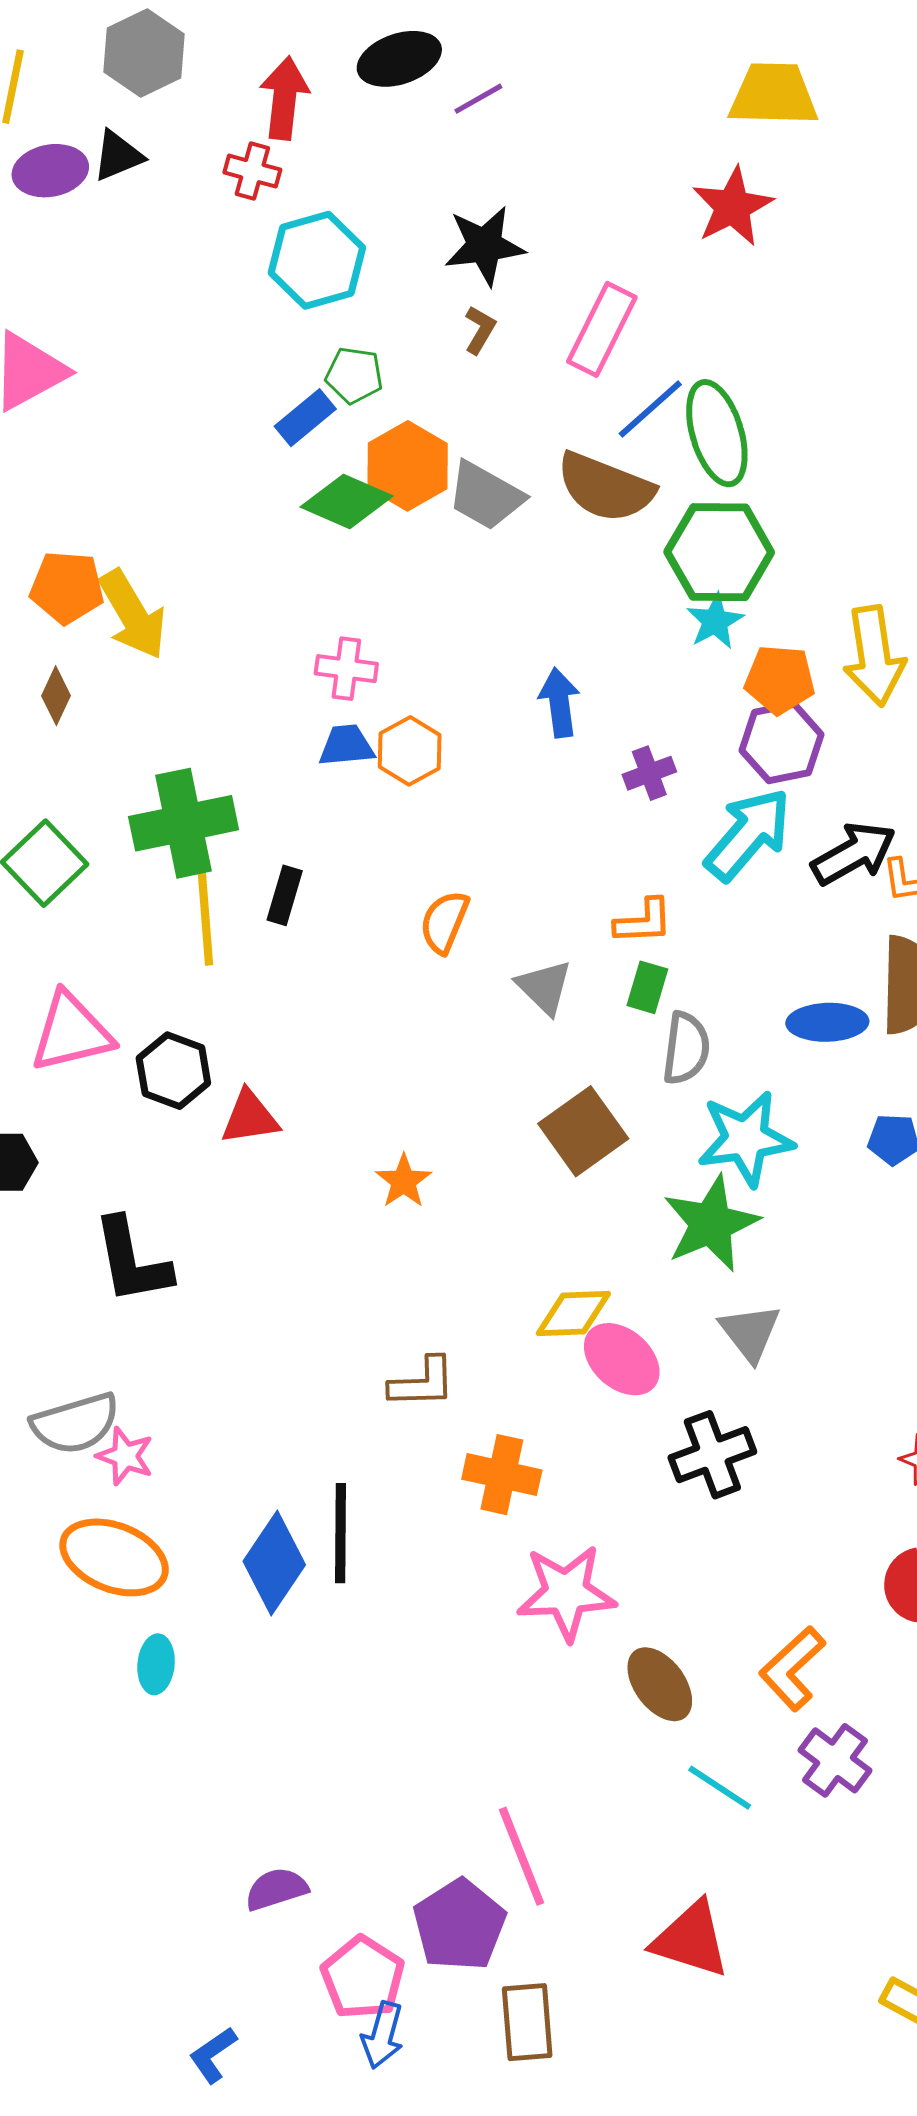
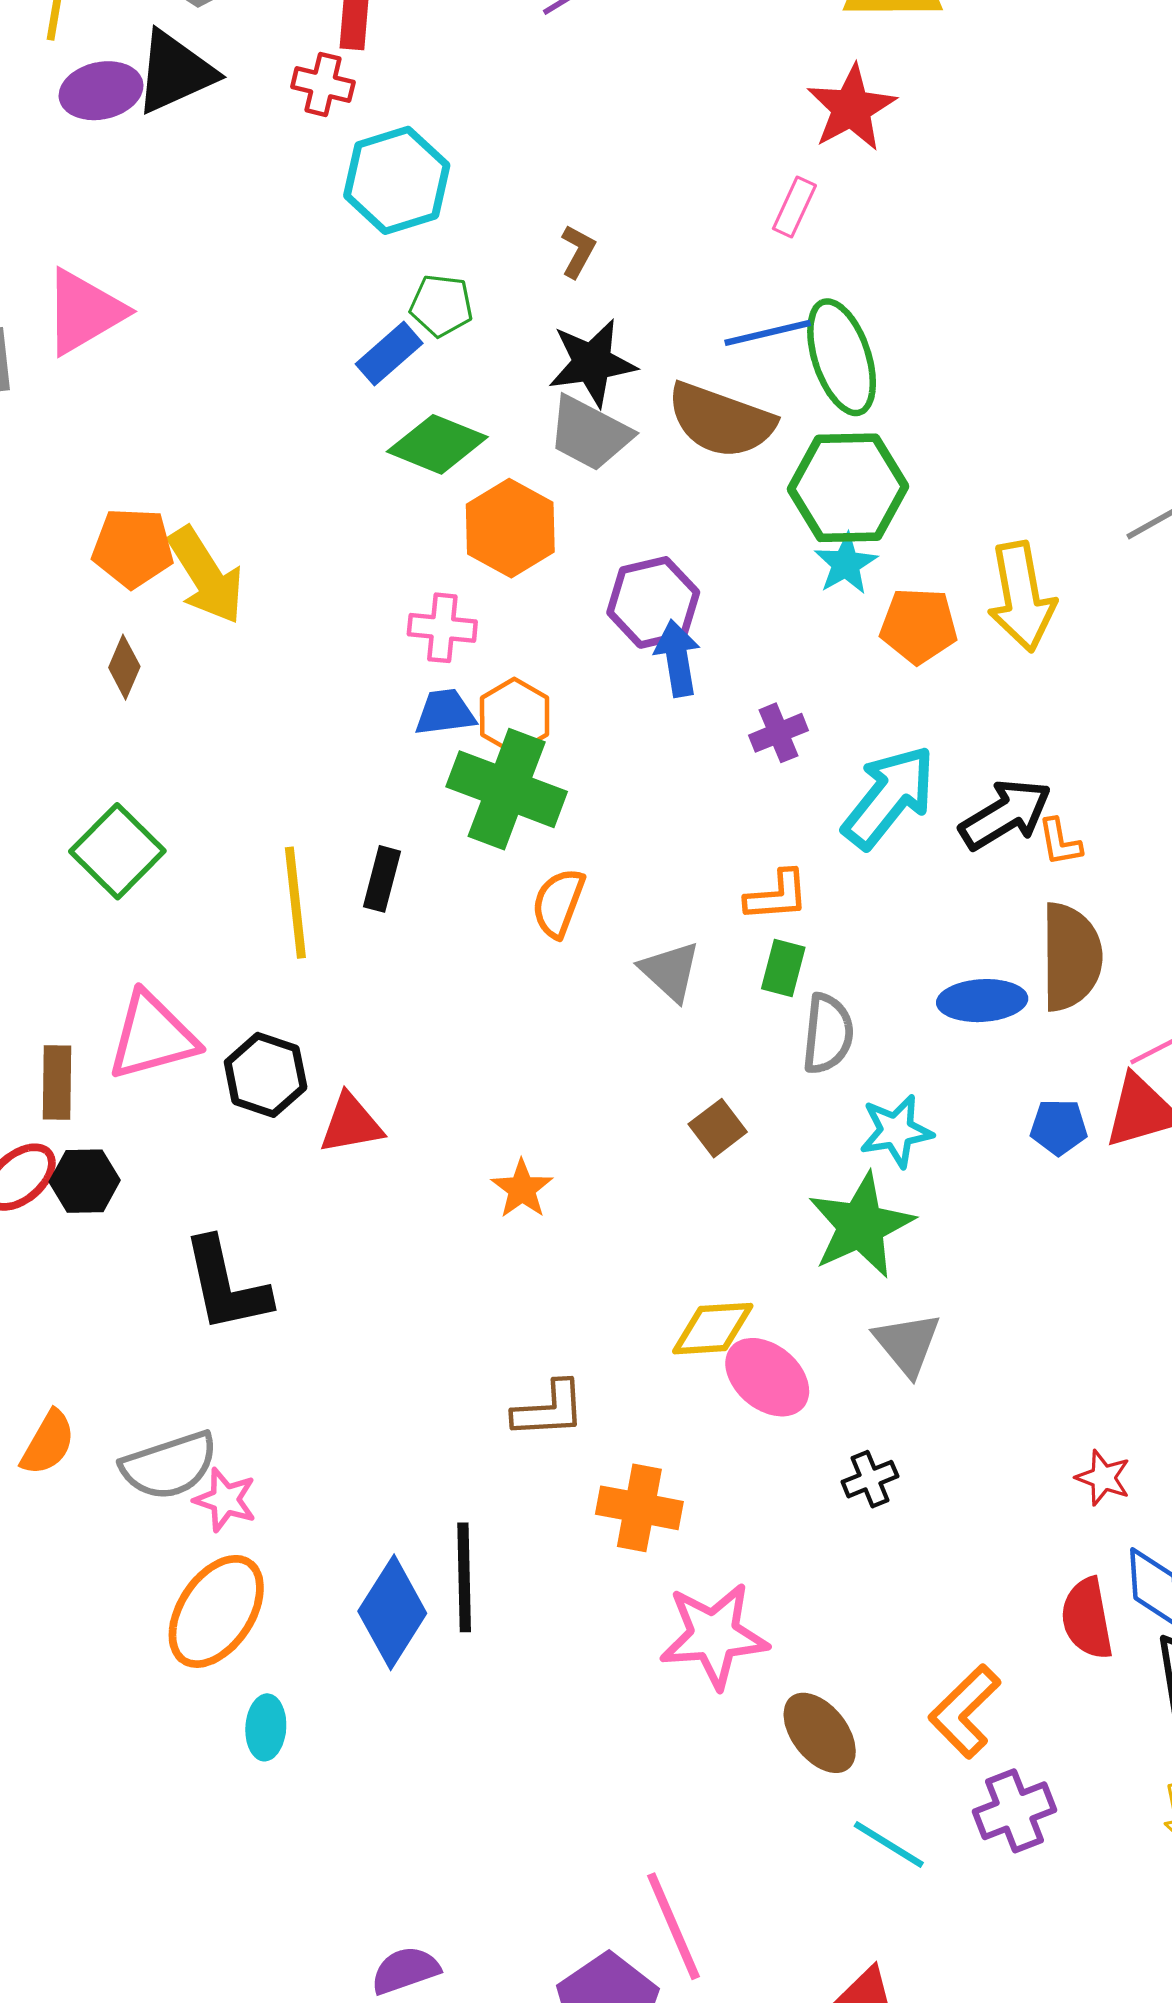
black triangle: (118, 156) -> (175, 72), size x1.5
black star: (485, 246) -> (592, 363), moved
pink rectangle: (602, 329) -> (794, 207), moved, size x0.6
blue line: (650, 409) -> (768, 333), turned 30
orange hexagon: (408, 466) -> (510, 528), moved
purple hexagon: (782, 742) -> (653, 602), moved
green cross: (184, 823) -> (507, 789), moved, turned 34
brown square: (583, 1131) -> (718, 1128), size x0.6
cyan star: (746, 1139) -> (896, 1131), size x0.7
black cross: (712, 1455) -> (870, 1479), size x0.6
orange ellipse: (114, 1557) -> (216, 1611), turned -76
purple cross: (835, 1760) -> (1015, 1811), turned 34

